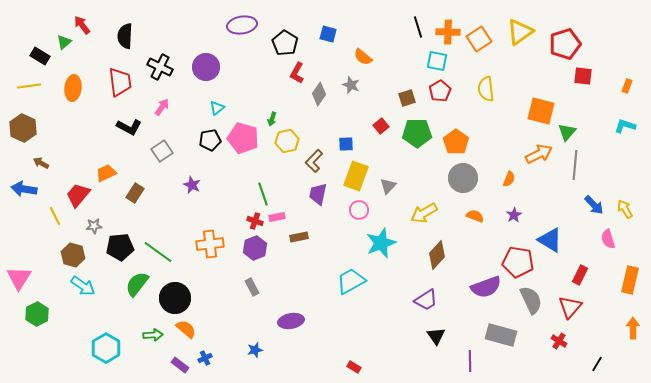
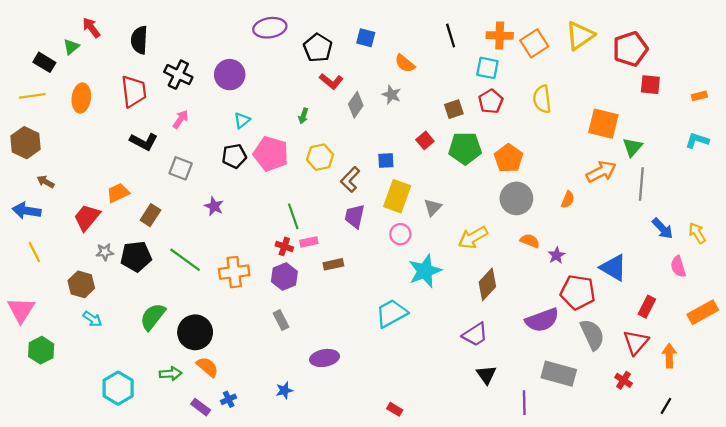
black line: (418, 27) -> (451, 36), moved
red L-shape: (297, 73) -> (331, 81), turned -80
orange rectangle: (627, 86) -> (699, 96), turned 56
green arrow: (272, 119) -> (303, 116), moved
gray square: (162, 151) -> (181, 168), turned -35
purple star: (514, 215) -> (557, 255), moved
yellow line: (55, 216) -> (34, 252), moved
black pentagon: (120, 247) -> (136, 256), moved
green line: (158, 252) -> (185, 260), moved
orange rectangle: (630, 280) -> (703, 312), turned 48
cyan arrow: (83, 286) -> (92, 319), size x0.7
orange arrow: (633, 328) -> (669, 356), moved

